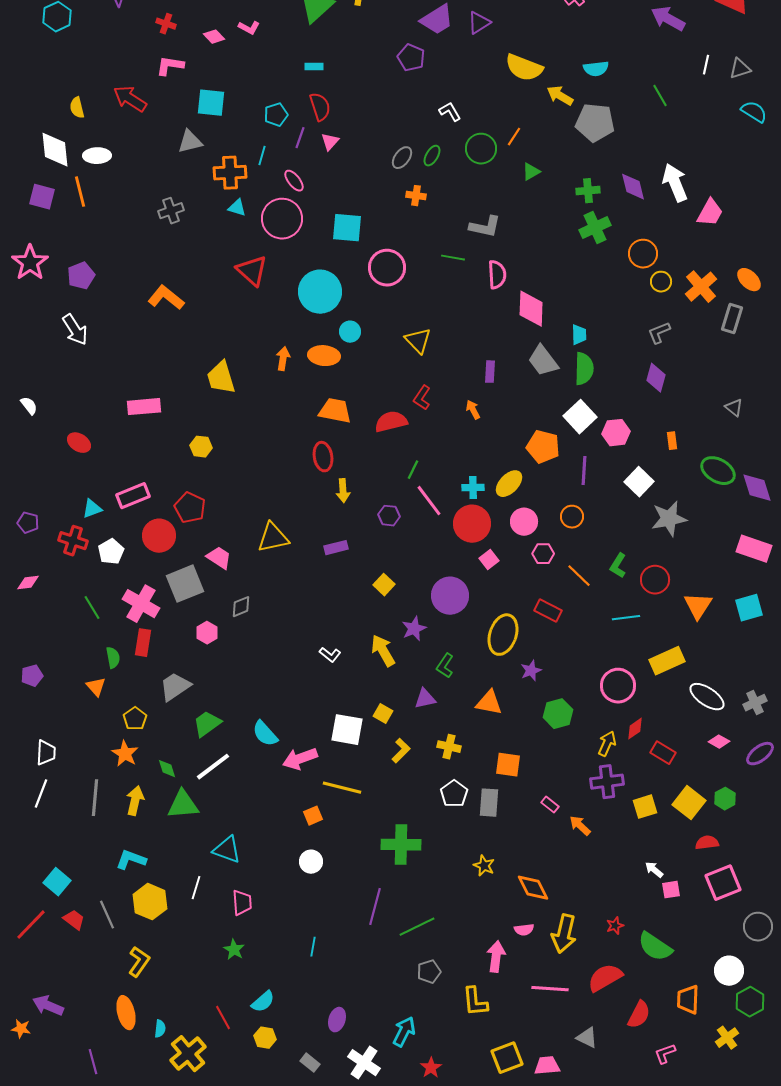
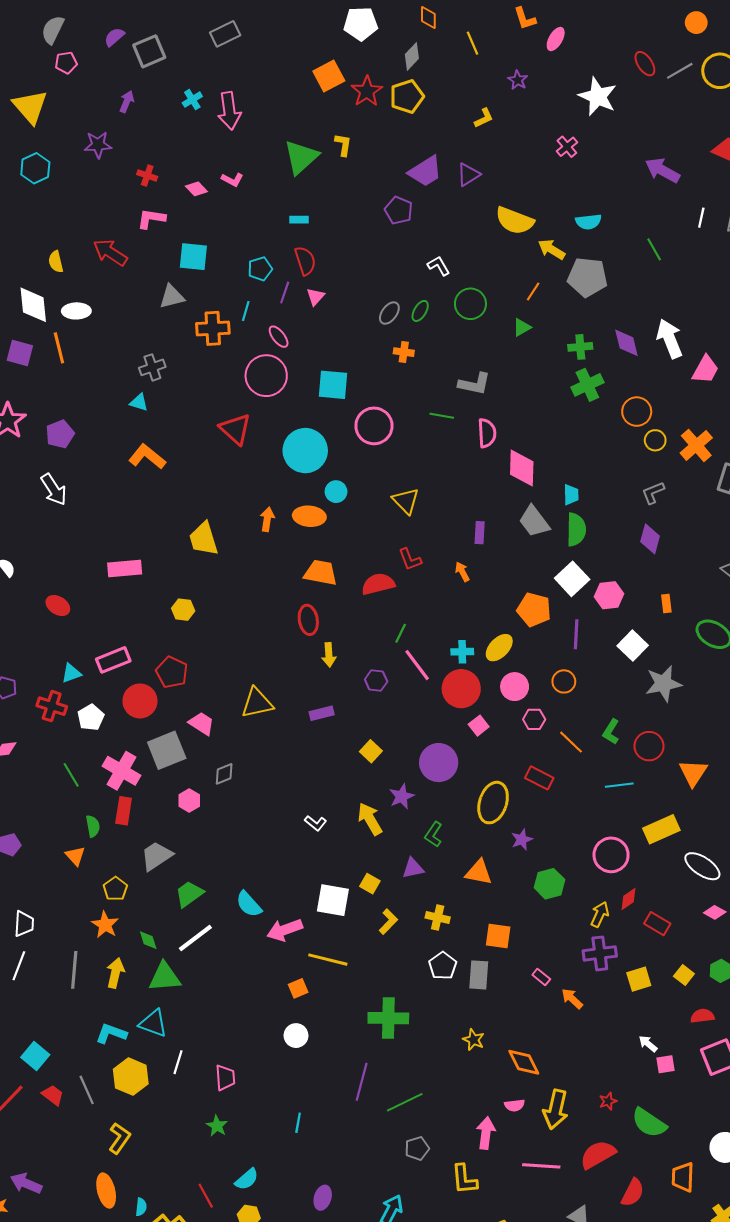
orange line: (514, 137) -> (533, 291), moved
cyan triangle: (237, 208) -> (139, 402), moved
red L-shape: (422, 398) -> (410, 559), turned -55
yellow square: (689, 803) -> (684, 975), size x0.6
cyan triangle: (227, 850) -> (153, 1023), moved

